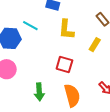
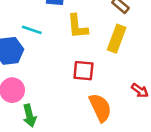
yellow rectangle: (95, 45) -> (117, 39), size x1.5
green arrow: (39, 92) -> (29, 116), moved

